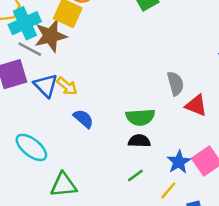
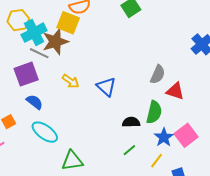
gray semicircle: (175, 83) -> (158, 74), turned 42
blue triangle: (46, 85) -> (106, 87), moved
green semicircle: (140, 117) -> (154, 112), moved, turned -70
blue semicircle: (83, 119) -> (35, 102), moved

